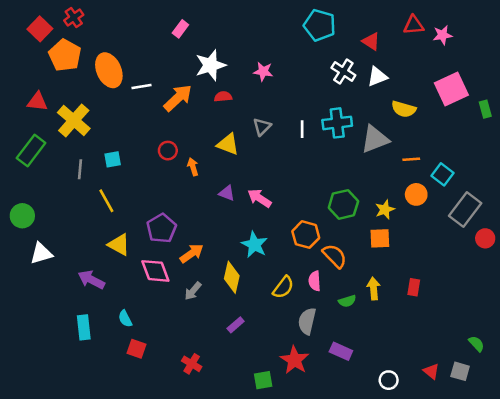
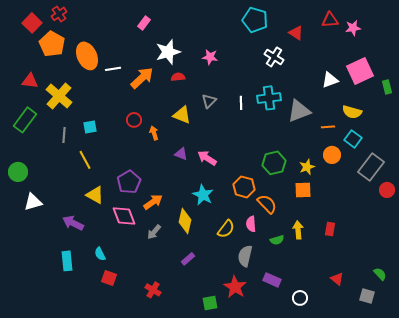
white triangle: (377, 77) -> (330, 80), moved
yellow semicircle: (404, 109) -> (352, 112), moved
red triangle: (431, 371) -> (337, 279), moved
white circle: (389, 380) -> (300, 298), moved

